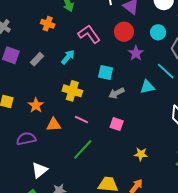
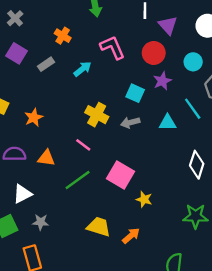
orange cross: (48, 24) -> (63, 36), moved
cyan square: (106, 72) -> (135, 93), moved
yellow cross: (72, 91) -> (97, 115), moved
pink square: (117, 124) -> (120, 175), moved, size x1.6
orange triangle: (54, 125) -> (46, 158), moved

